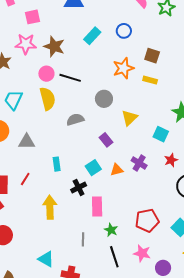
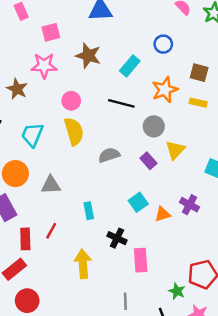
cyan rectangle: (92, 36) -> (130, 66), moved
brown star: (54, 46) -> (88, 56), moved
black line: (70, 78) -> (121, 103), moved
gray circle: (104, 99) -> (154, 126), moved
purple rectangle: (106, 140) -> (148, 161), moved
cyan square: (93, 168) -> (138, 202), moved
black cross: (79, 188) -> (117, 238), turned -35
green star: (111, 230) -> (177, 291), moved

